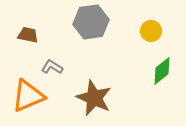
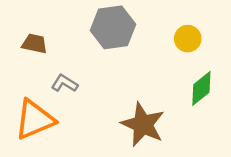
brown star: (94, 98) -> (143, 125), moved

